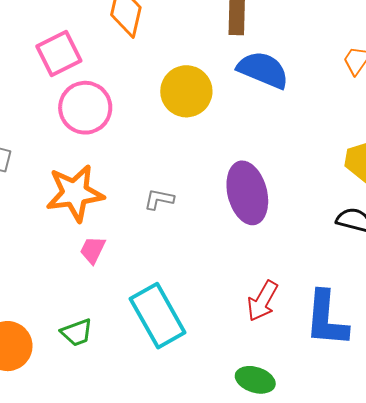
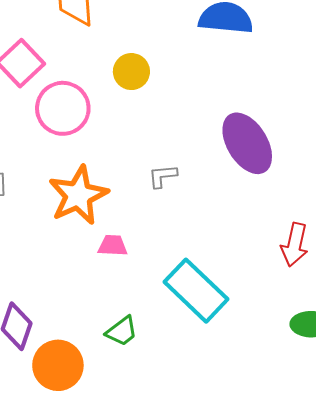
yellow circle: (186, 91) -> (131, 72), moved, size x0.7
pink trapezoid: (93, 250) -> (113, 246), turned 84

